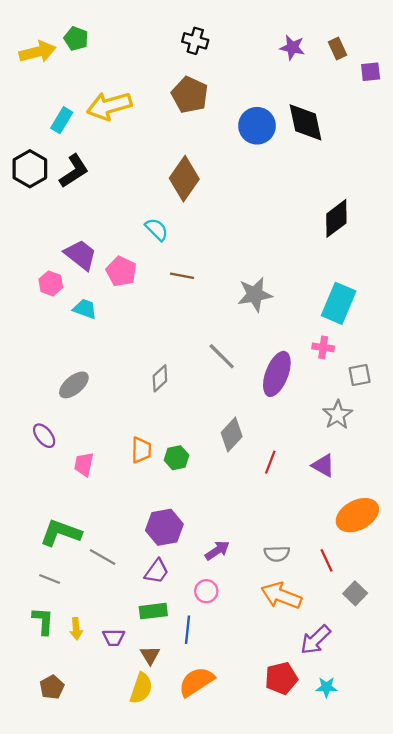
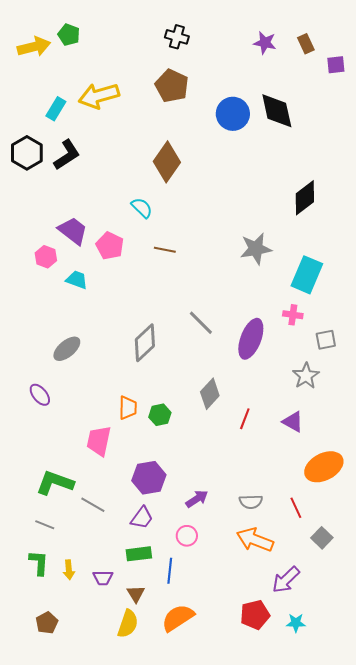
gray star: (255, 294) -> (256, 249), moved
gray diamond: (160, 378) -> (145, 343), size x1.5
pink trapezoid: (84, 464) -> (99, 441), moved, size x1.4

